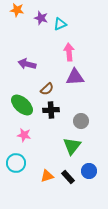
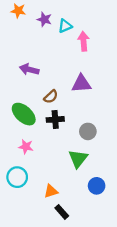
pink arrow: (69, 52) -> (84, 41), moved
black rectangle: (68, 177) -> (62, 212), moved

